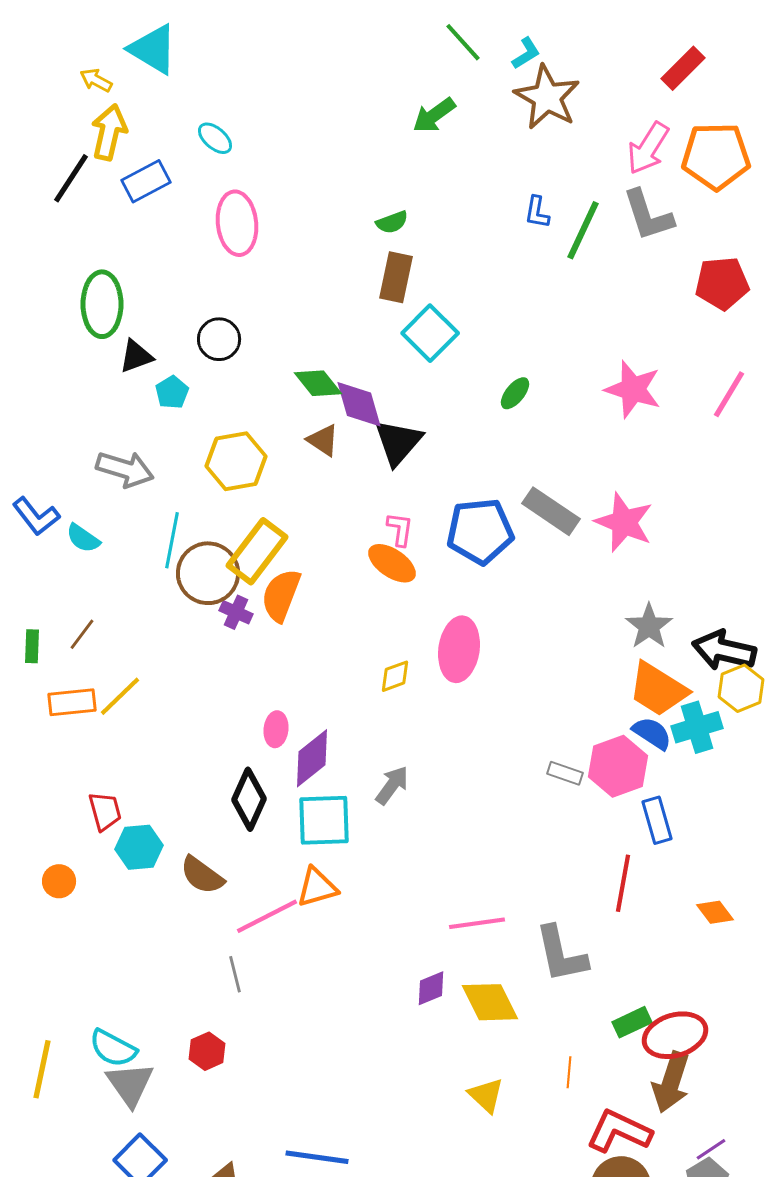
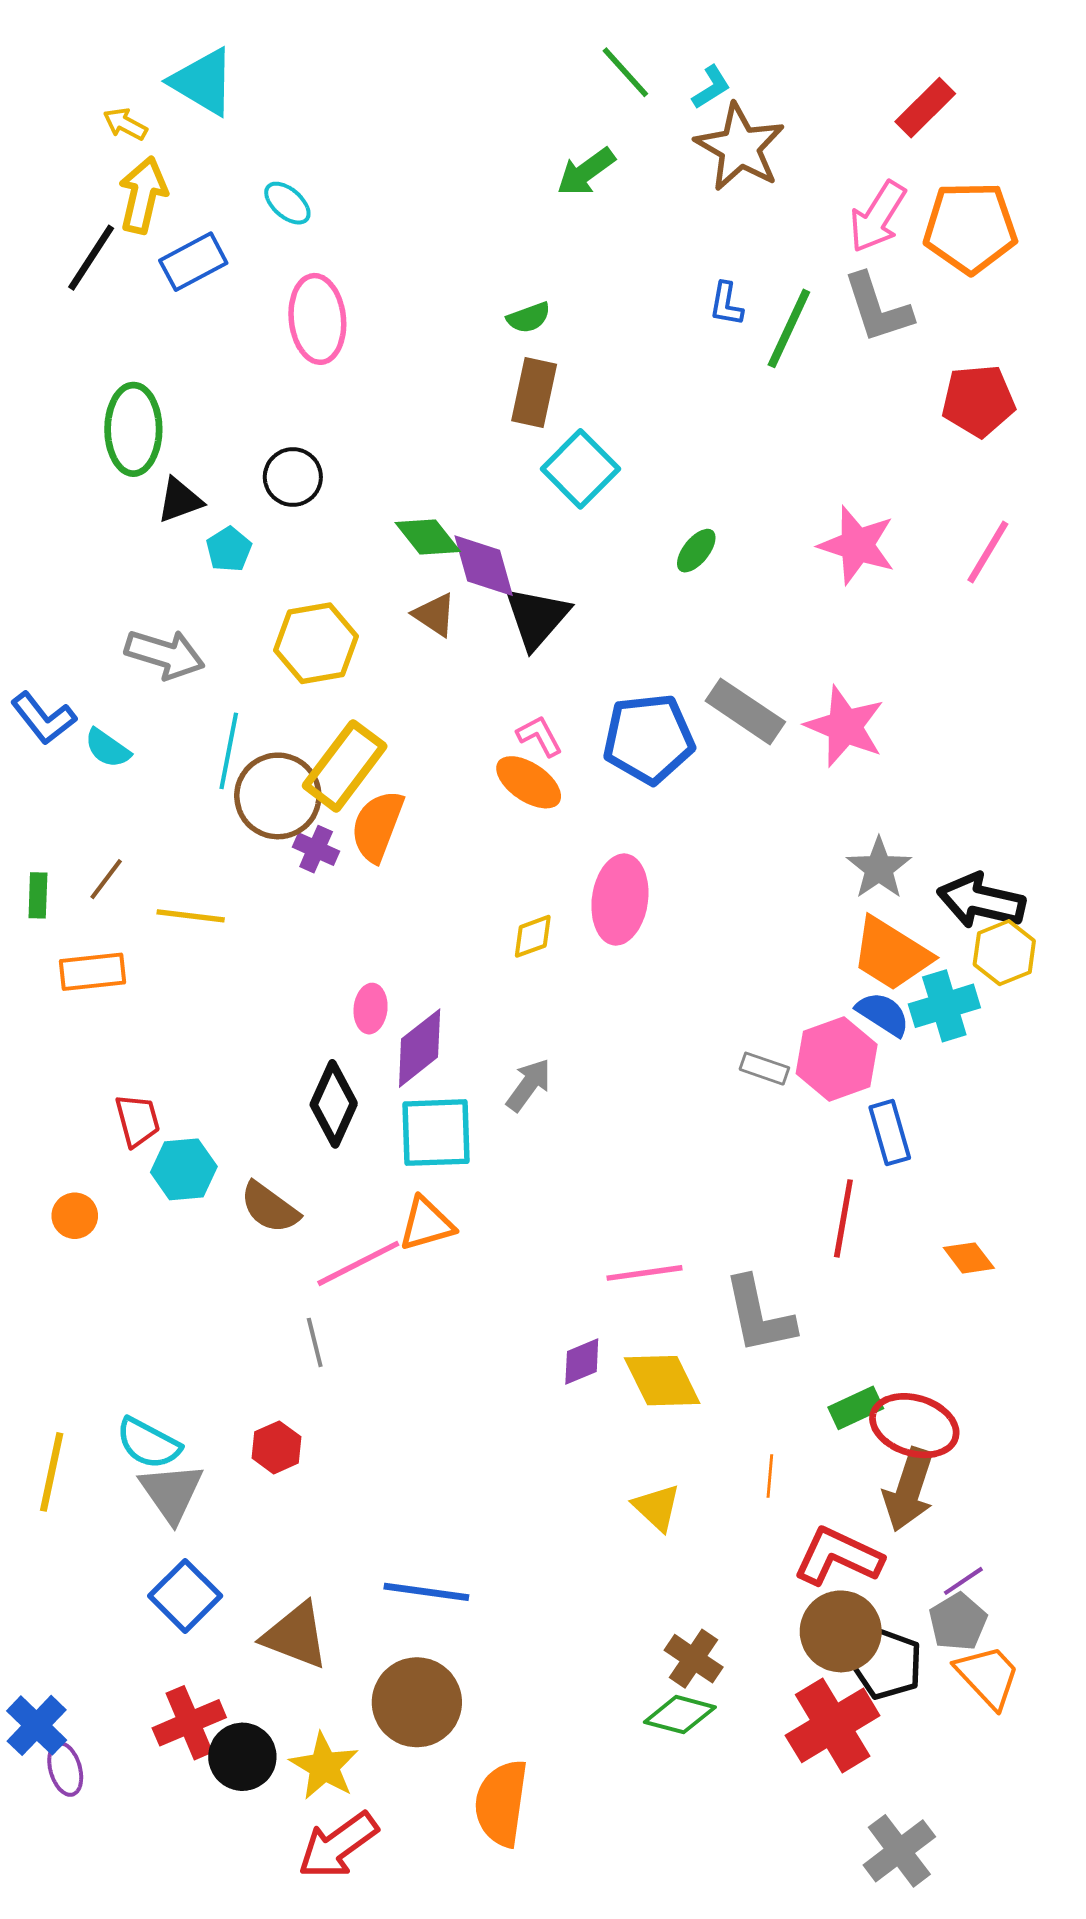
pink L-shape: (400, 529) -> (540, 736), turned -36
yellow line: (120, 696) -> (191, 916), moved, turned 51
red ellipse: (675, 1035) -> (914, 1426), turned 34

